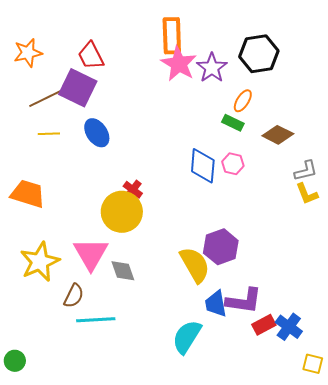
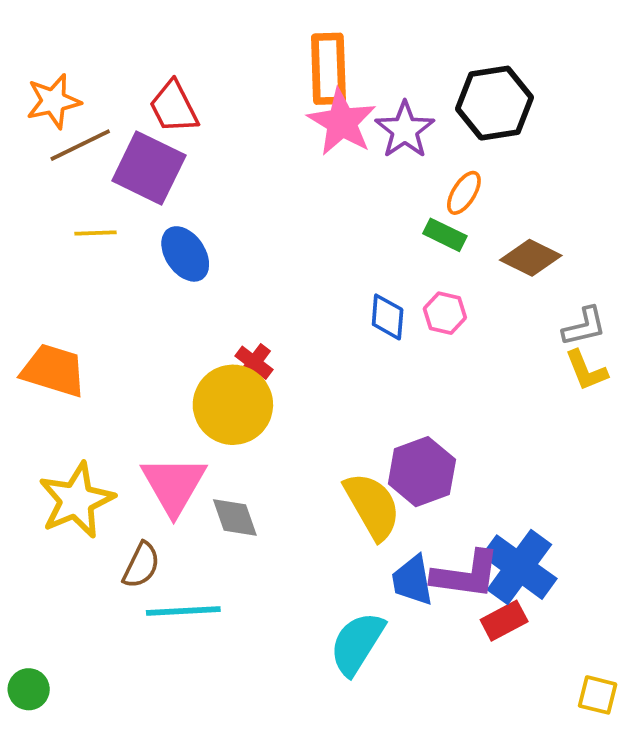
brown line: (45, 99) -> (80, 145), moved
yellow line: (49, 134) -> (95, 233), moved
blue diamond: (203, 166) -> (388, 317), size x0.7
blue cross: (289, 327) -> (519, 567), moved, size x1.4

